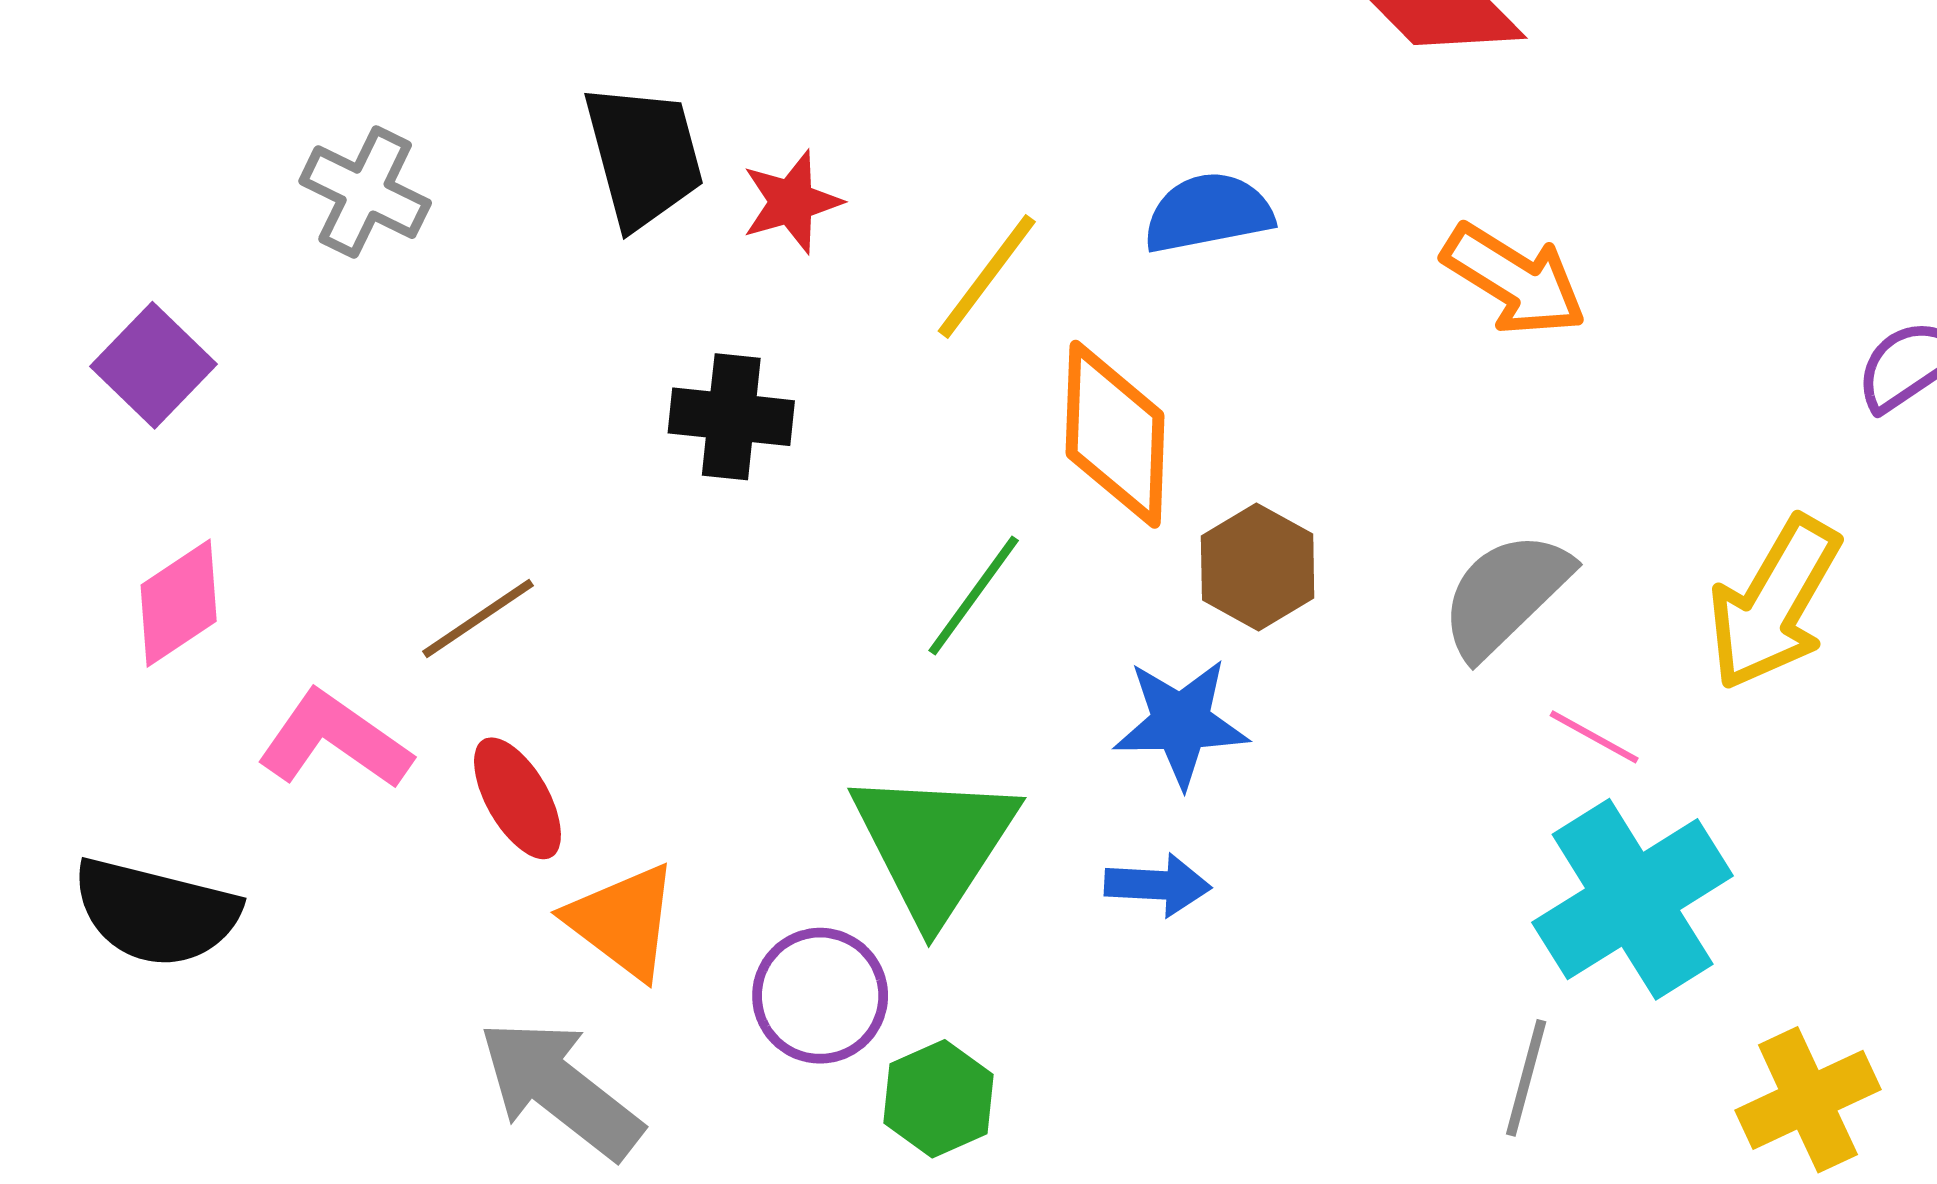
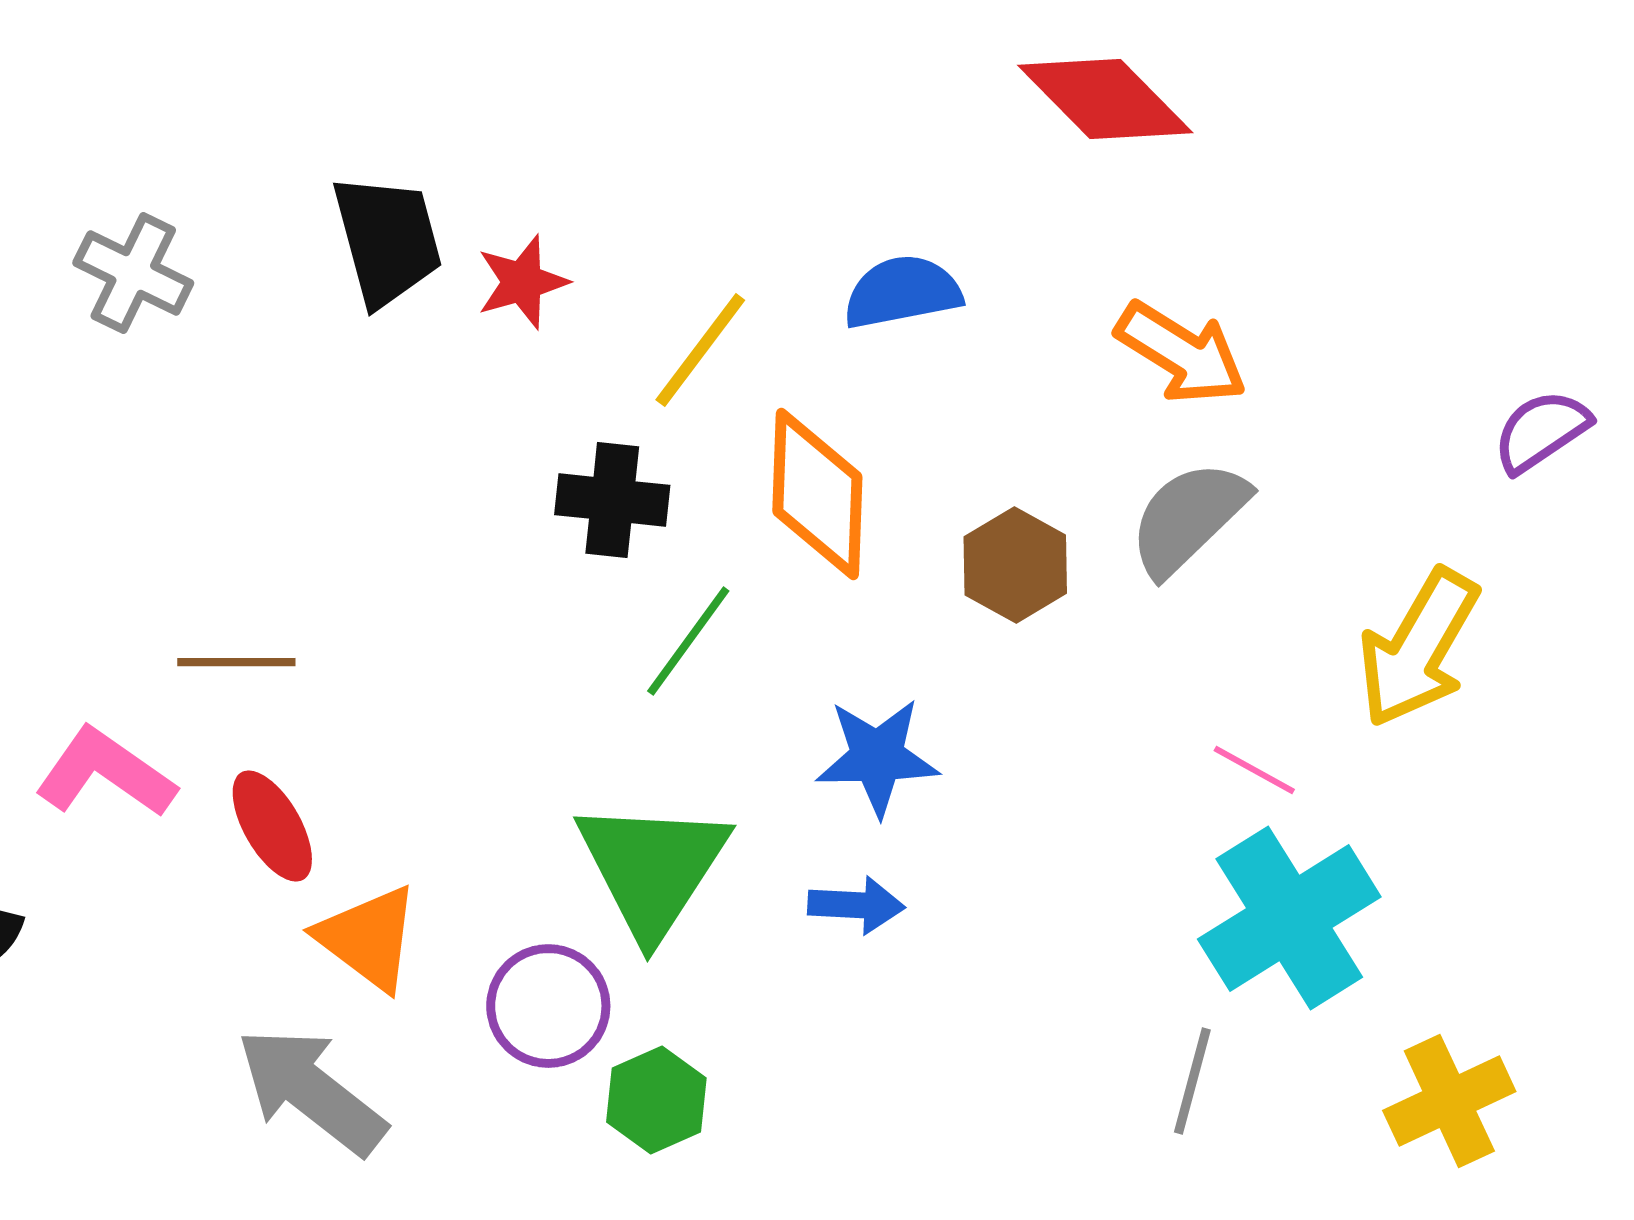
black cross: (731, 417) -> (612, 500), moved
brown hexagon: (1258, 567) -> (1015, 565), moved
gray semicircle: (1505, 594) -> (1188, 518), moved
brown line: (478, 619) -> (236, 662), turned 34

